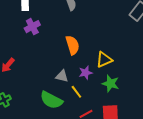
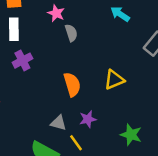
yellow triangle: (104, 60) -> (114, 80), moved
green star: (111, 83) -> (131, 135), moved

